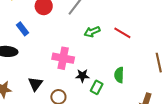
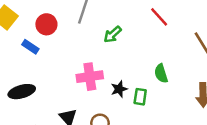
blue rectangle: (23, 29) -> (30, 47), moved
red line: (122, 33) -> (159, 17), moved, turned 36

